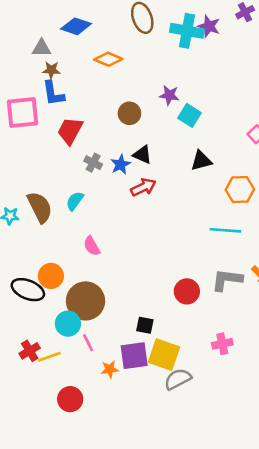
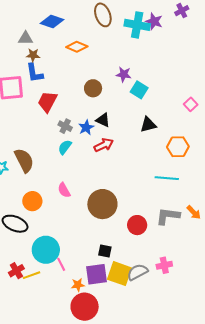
cyan semicircle: (75, 201) -> (65, 147), moved
orange circle: (51, 276) -> (32, 201), moved
brown circle: (86, 301) -> (102, 204), moved
cyan circle: (68, 324) -> (46, 250), size x1.4
gray semicircle: (178, 379) -> (138, 272), moved
red circle: (70, 399) -> (85, 307), moved, size x1.4

